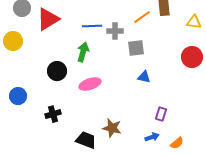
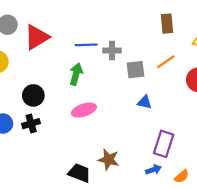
orange line: (142, 17) -> (166, 62), moved
black circle: (57, 71) -> (33, 95), moved
black cross: (53, 114) -> (31, 124), moved
purple rectangle: (161, 114) -> (164, 144), size x1.6

